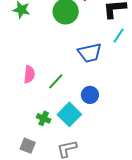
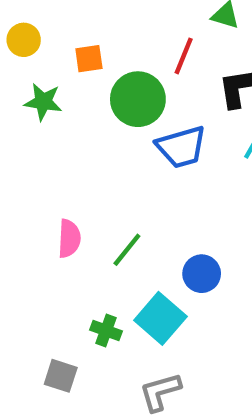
blue trapezoid: (90, 53) -> (181, 147), moved
gray square: (28, 146) -> (61, 376), moved

